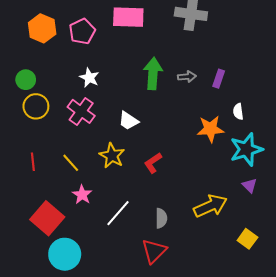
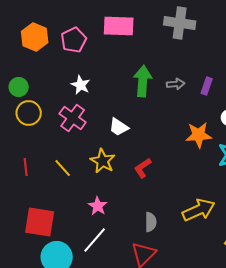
pink star: (82, 195) -> (98, 206), moved
white line: (118, 213) -> (95, 240), moved
red square: (47, 218) -> (40, 222), turned -32

